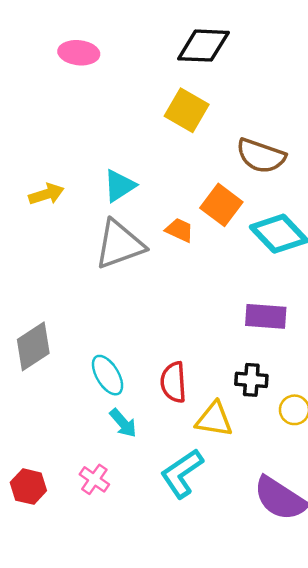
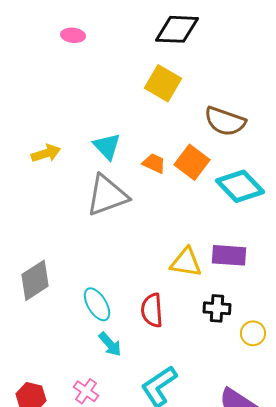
pink ellipse: (79, 53) -> (73, 35), size x0.7
cyan triangle: (119, 186) -> (107, 146), turned -40
orange trapezoid: (179, 230) -> (154, 163), moved
yellow triangle: (214, 419) -> (186, 262), moved

